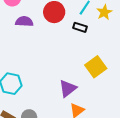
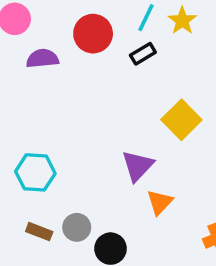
black rectangle: (80, 27) -> (143, 54), turned -40

